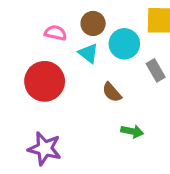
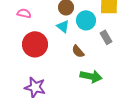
pink semicircle: (56, 33) -> (24, 13), moved
green arrow: (132, 131) -> (91, 76), size x1.5

